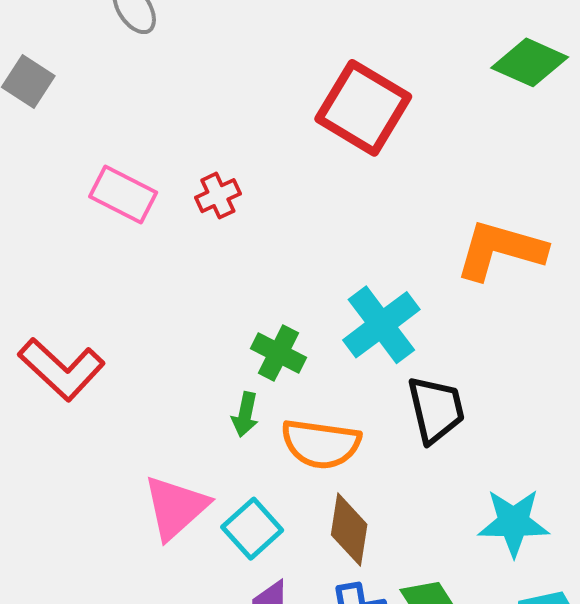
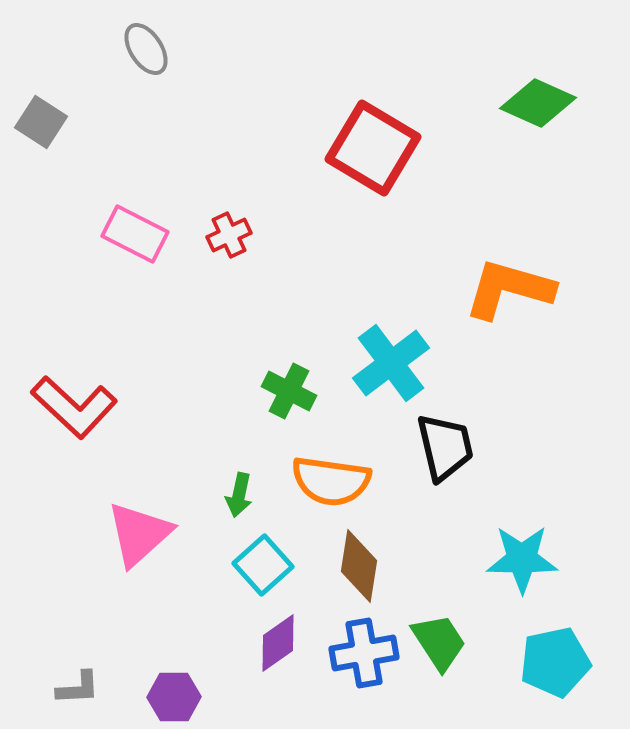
green arrow: (245, 415) -> (239, 495), moved
pink triangle: (176, 507) -> (139, 534), moved

